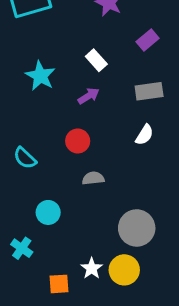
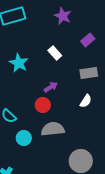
purple arrow: (89, 96) -> (51, 87), moved
gray semicircle: (93, 178) -> (53, 129), size x1.6
cyan circle: (48, 212) -> (24, 138), moved

